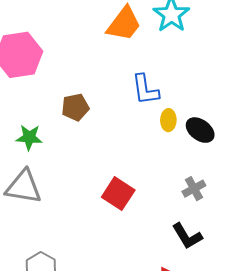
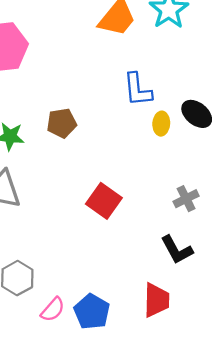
brown pentagon: (75, 107) -> (62, 123), moved
black ellipse: (200, 130) -> (197, 114), moved

